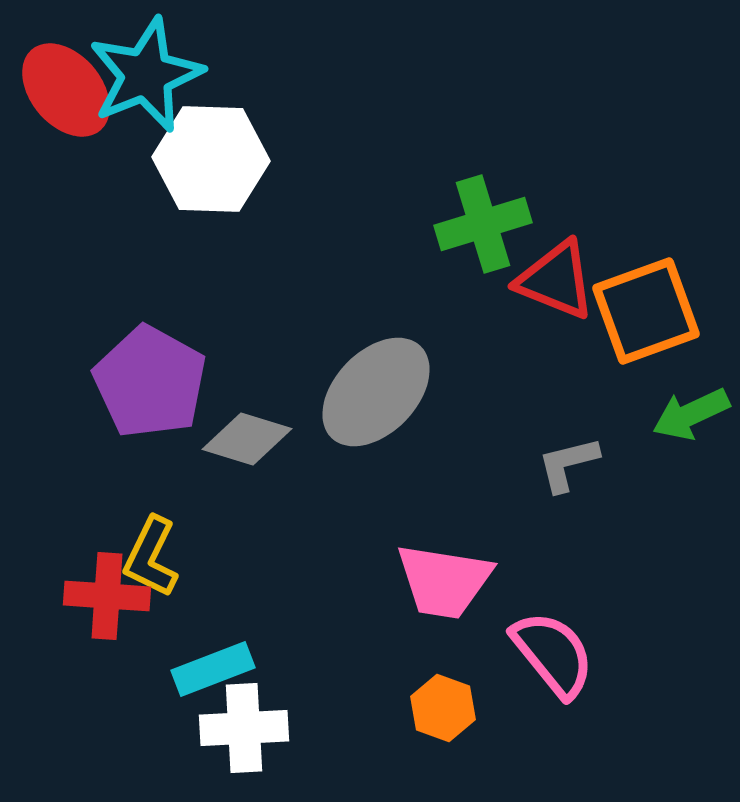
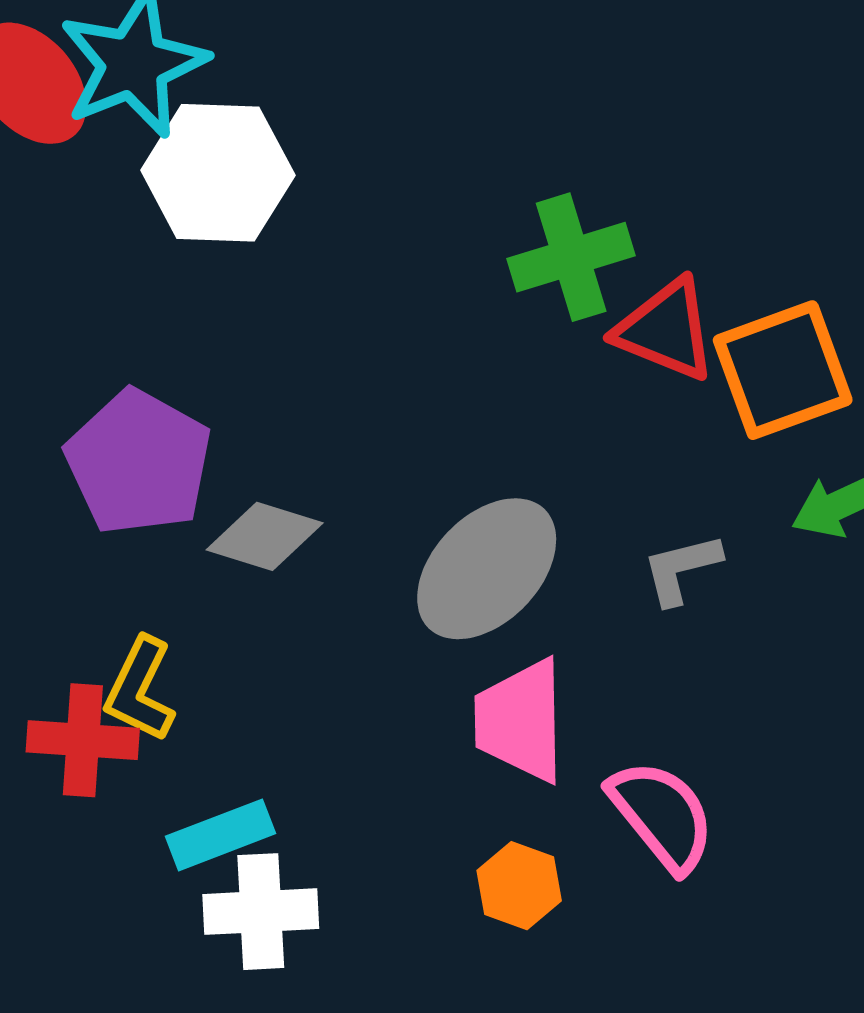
gray ellipse: (376, 392) -> (487, 569), moved
pink trapezoid: (444, 581) -> (520, 721), turned 80

